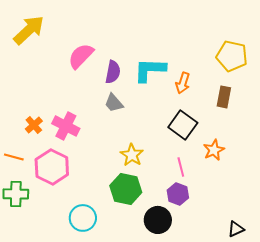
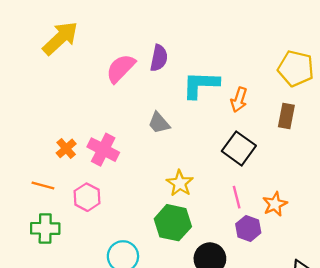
purple semicircle: (113, 72) -> (159, 58), moved
orange star: (214, 150) -> (275, 204), moved
pink hexagon: (52, 167) -> (87, 197), size x0.7
purple hexagon: (178, 194) -> (248, 228), moved

